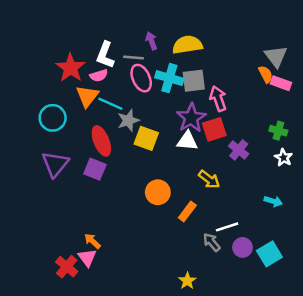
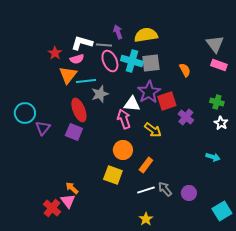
white L-shape: (105, 55) -> (82, 43), turned 85
red star: (71, 68) -> (55, 53), size x0.6
orange semicircle: (266, 74) -> (185, 70), moved
pink arrow: (218, 99) -> (124, 119), moved
cyan line: (110, 104) -> (86, 81), turned -30
cyan circle: (53, 118) -> (25, 113), moved
yellow square: (146, 138) -> (113, 175), moved
white triangle: (187, 141) -> (132, 104), moved
purple triangle: (55, 164) -> (43, 128), size x0.7
yellow arrow: (209, 179) -> (153, 130), moved
white line: (227, 227) -> (146, 190), moved
cyan square: (269, 254) -> (222, 211), moved

